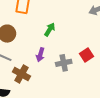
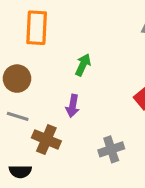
gray cross: (64, 63) -> (111, 149), moved

